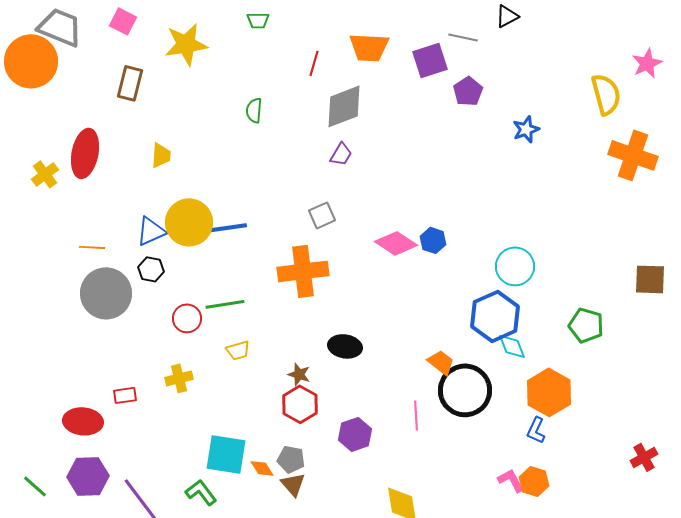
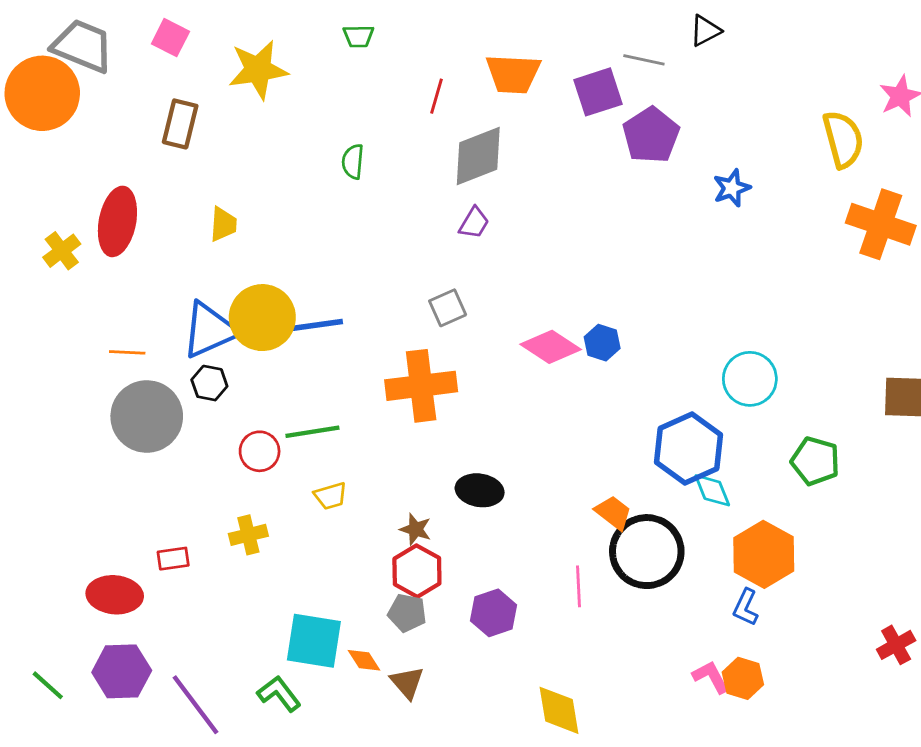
purple pentagon: (468, 91) -> (651, 135), size x1.4
blue triangle: (151, 231) -> (209, 330), size x1.4
cyan circle: (515, 266) -> (750, 379), moved
gray pentagon: (291, 459) -> (407, 613), moved

